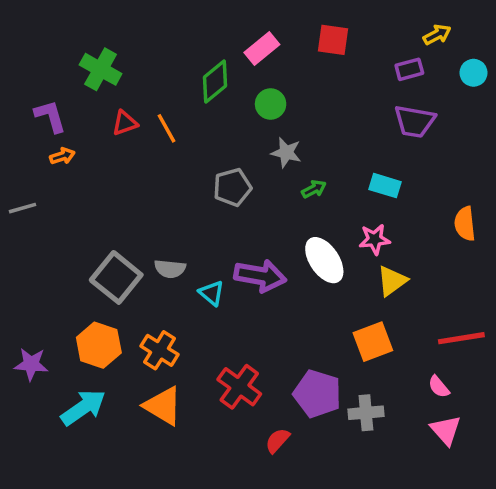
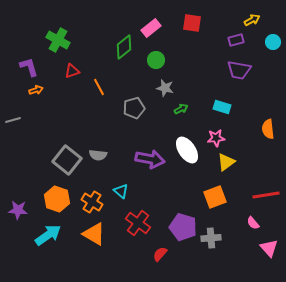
orange line: (166, 128) -> (99, 87), moved
cyan triangle: (212, 293) -> (121, 191), moved
pink triangle: (446, 430) -> (269, 248), moved

